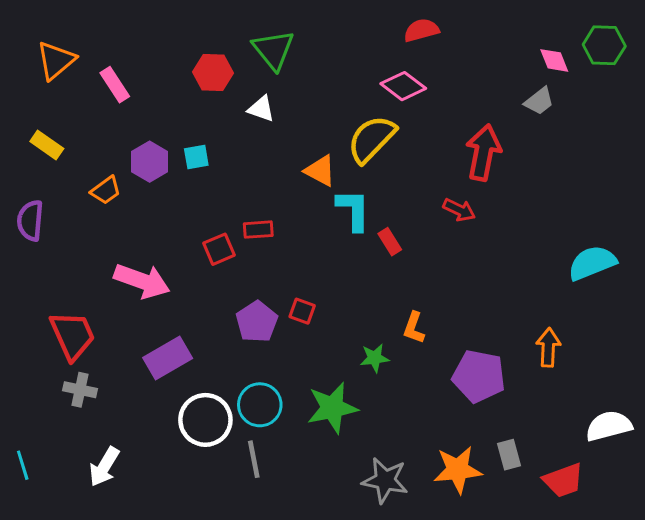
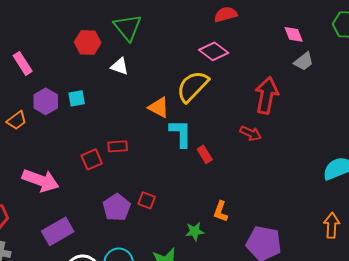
pink diamond: (554, 60) -> (294, 34), moved
pink rectangle: (115, 85) -> (23, 63), moved
orange arrow: (548, 347) -> (332, 225), moved

